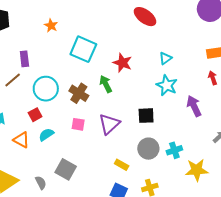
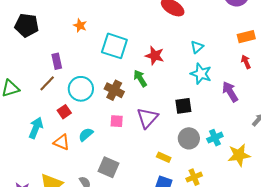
red square: (35, 115) -> (64, 112), moved

